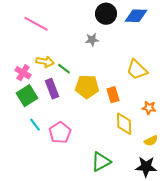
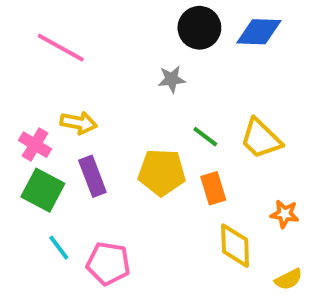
green line: (64, 69) -> (205, 137), moved
green square: (27, 96) -> (43, 190), turned -30
pink pentagon: (60, 133) -> (108, 263), turned -30

